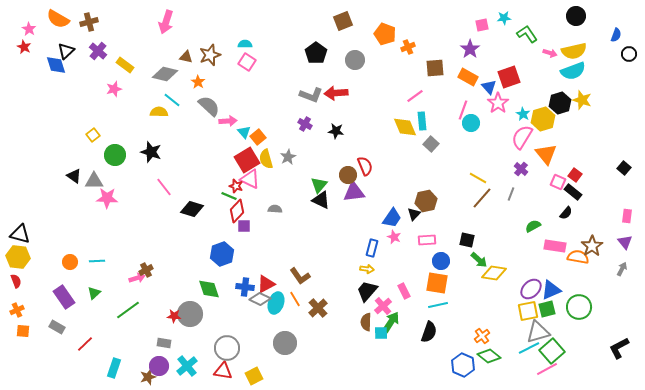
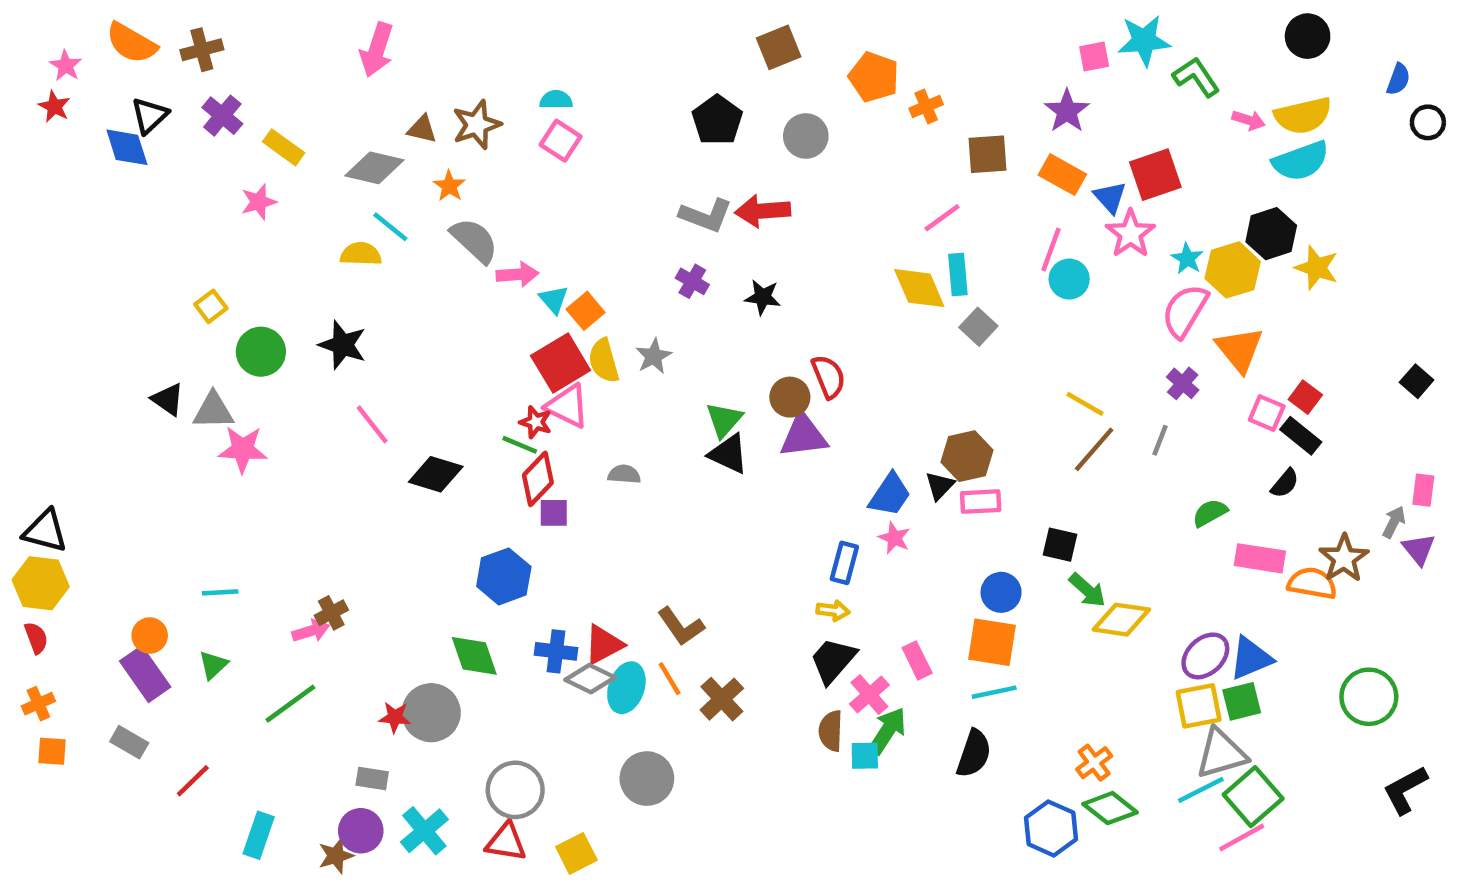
cyan star: (504, 18) -> (1144, 41), size x1.6
yellow star: (582, 100) -> (1317, 268), moved
pink rectangle: (427, 240) -> (981, 502), moved
orange circle: (70, 262) -> (150, 635), moved
gray arrow: (622, 269) -> (1394, 522), moved
green circle: (579, 307) -> (1369, 697), moved

